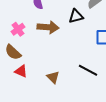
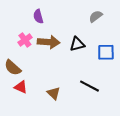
black triangle: (76, 16) -> (77, 44), moved
pink cross: (18, 29) -> (25, 40), moved

